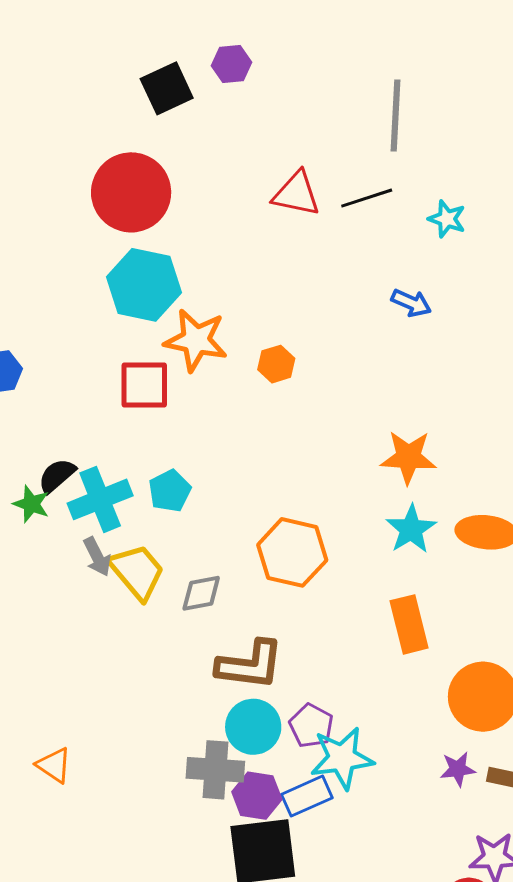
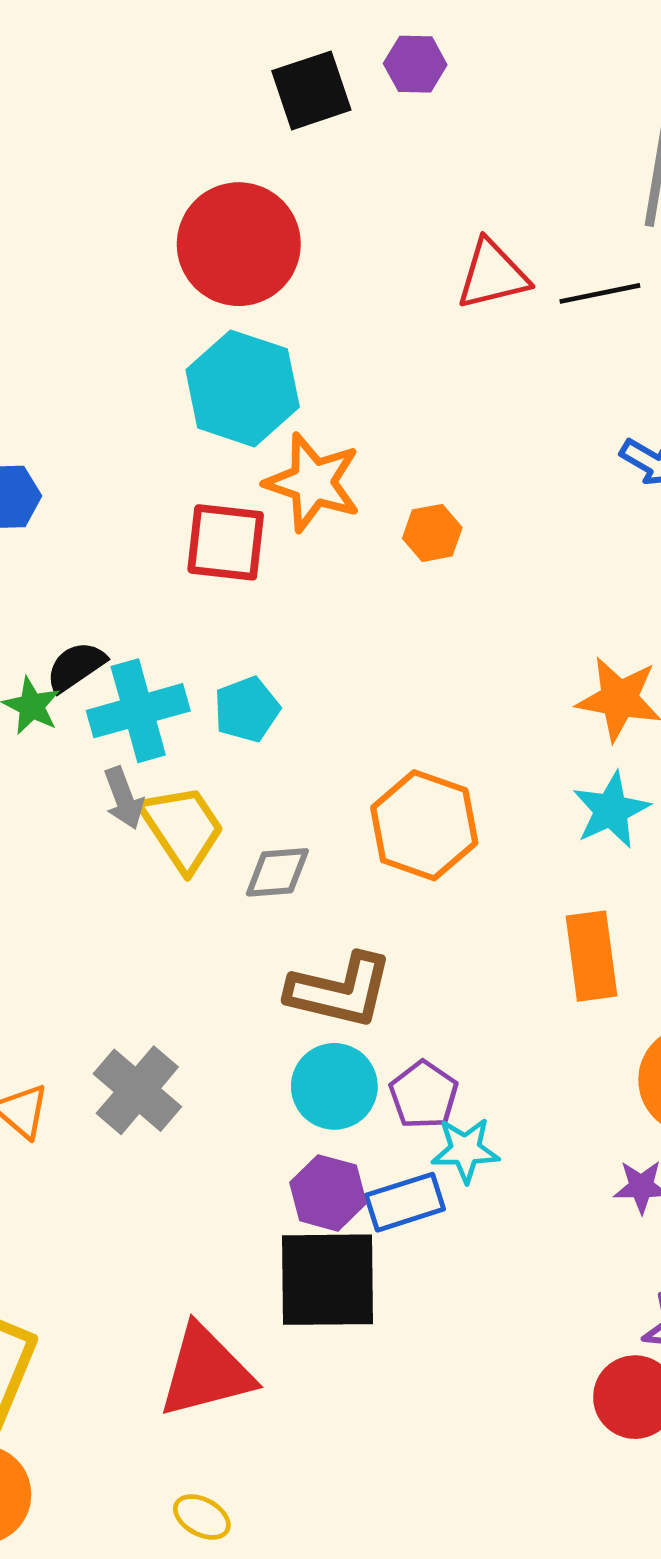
red triangle: (296, 194) -> (493, 275), turned -32
cyan star: (342, 758) -> (465, 1150), size x0.7
gray cross: (215, 770) -> (137, 1090), moved, turned 30

